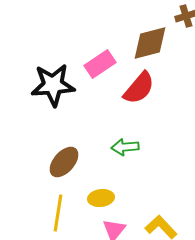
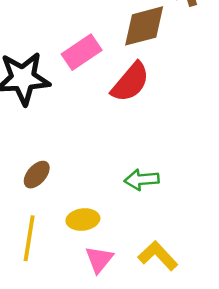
green arrow: (125, 147) -> (142, 180), moved
brown ellipse: (64, 162) -> (37, 175), size x0.7

